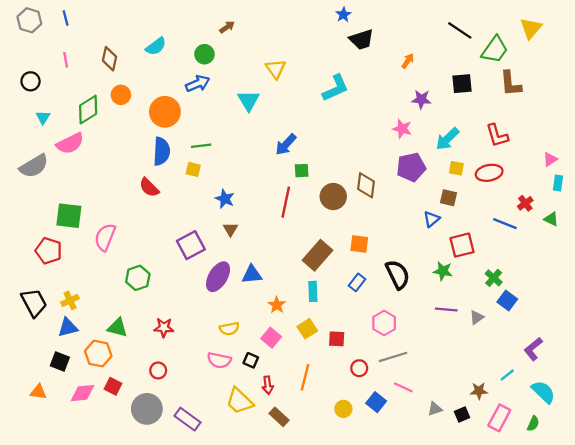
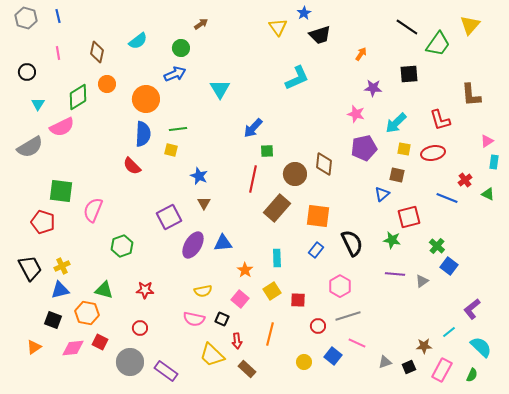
yellow triangle: (276, 69) -> (278, 27), moved
brown L-shape: (511, 84) -> (471, 95), moved
orange square: (359, 244) -> (318, 216), size x1.4
brown rectangle: (317, 255) -> (277, 208), moved
orange triangle: (38, 392) -> (34, 347), turned -42

